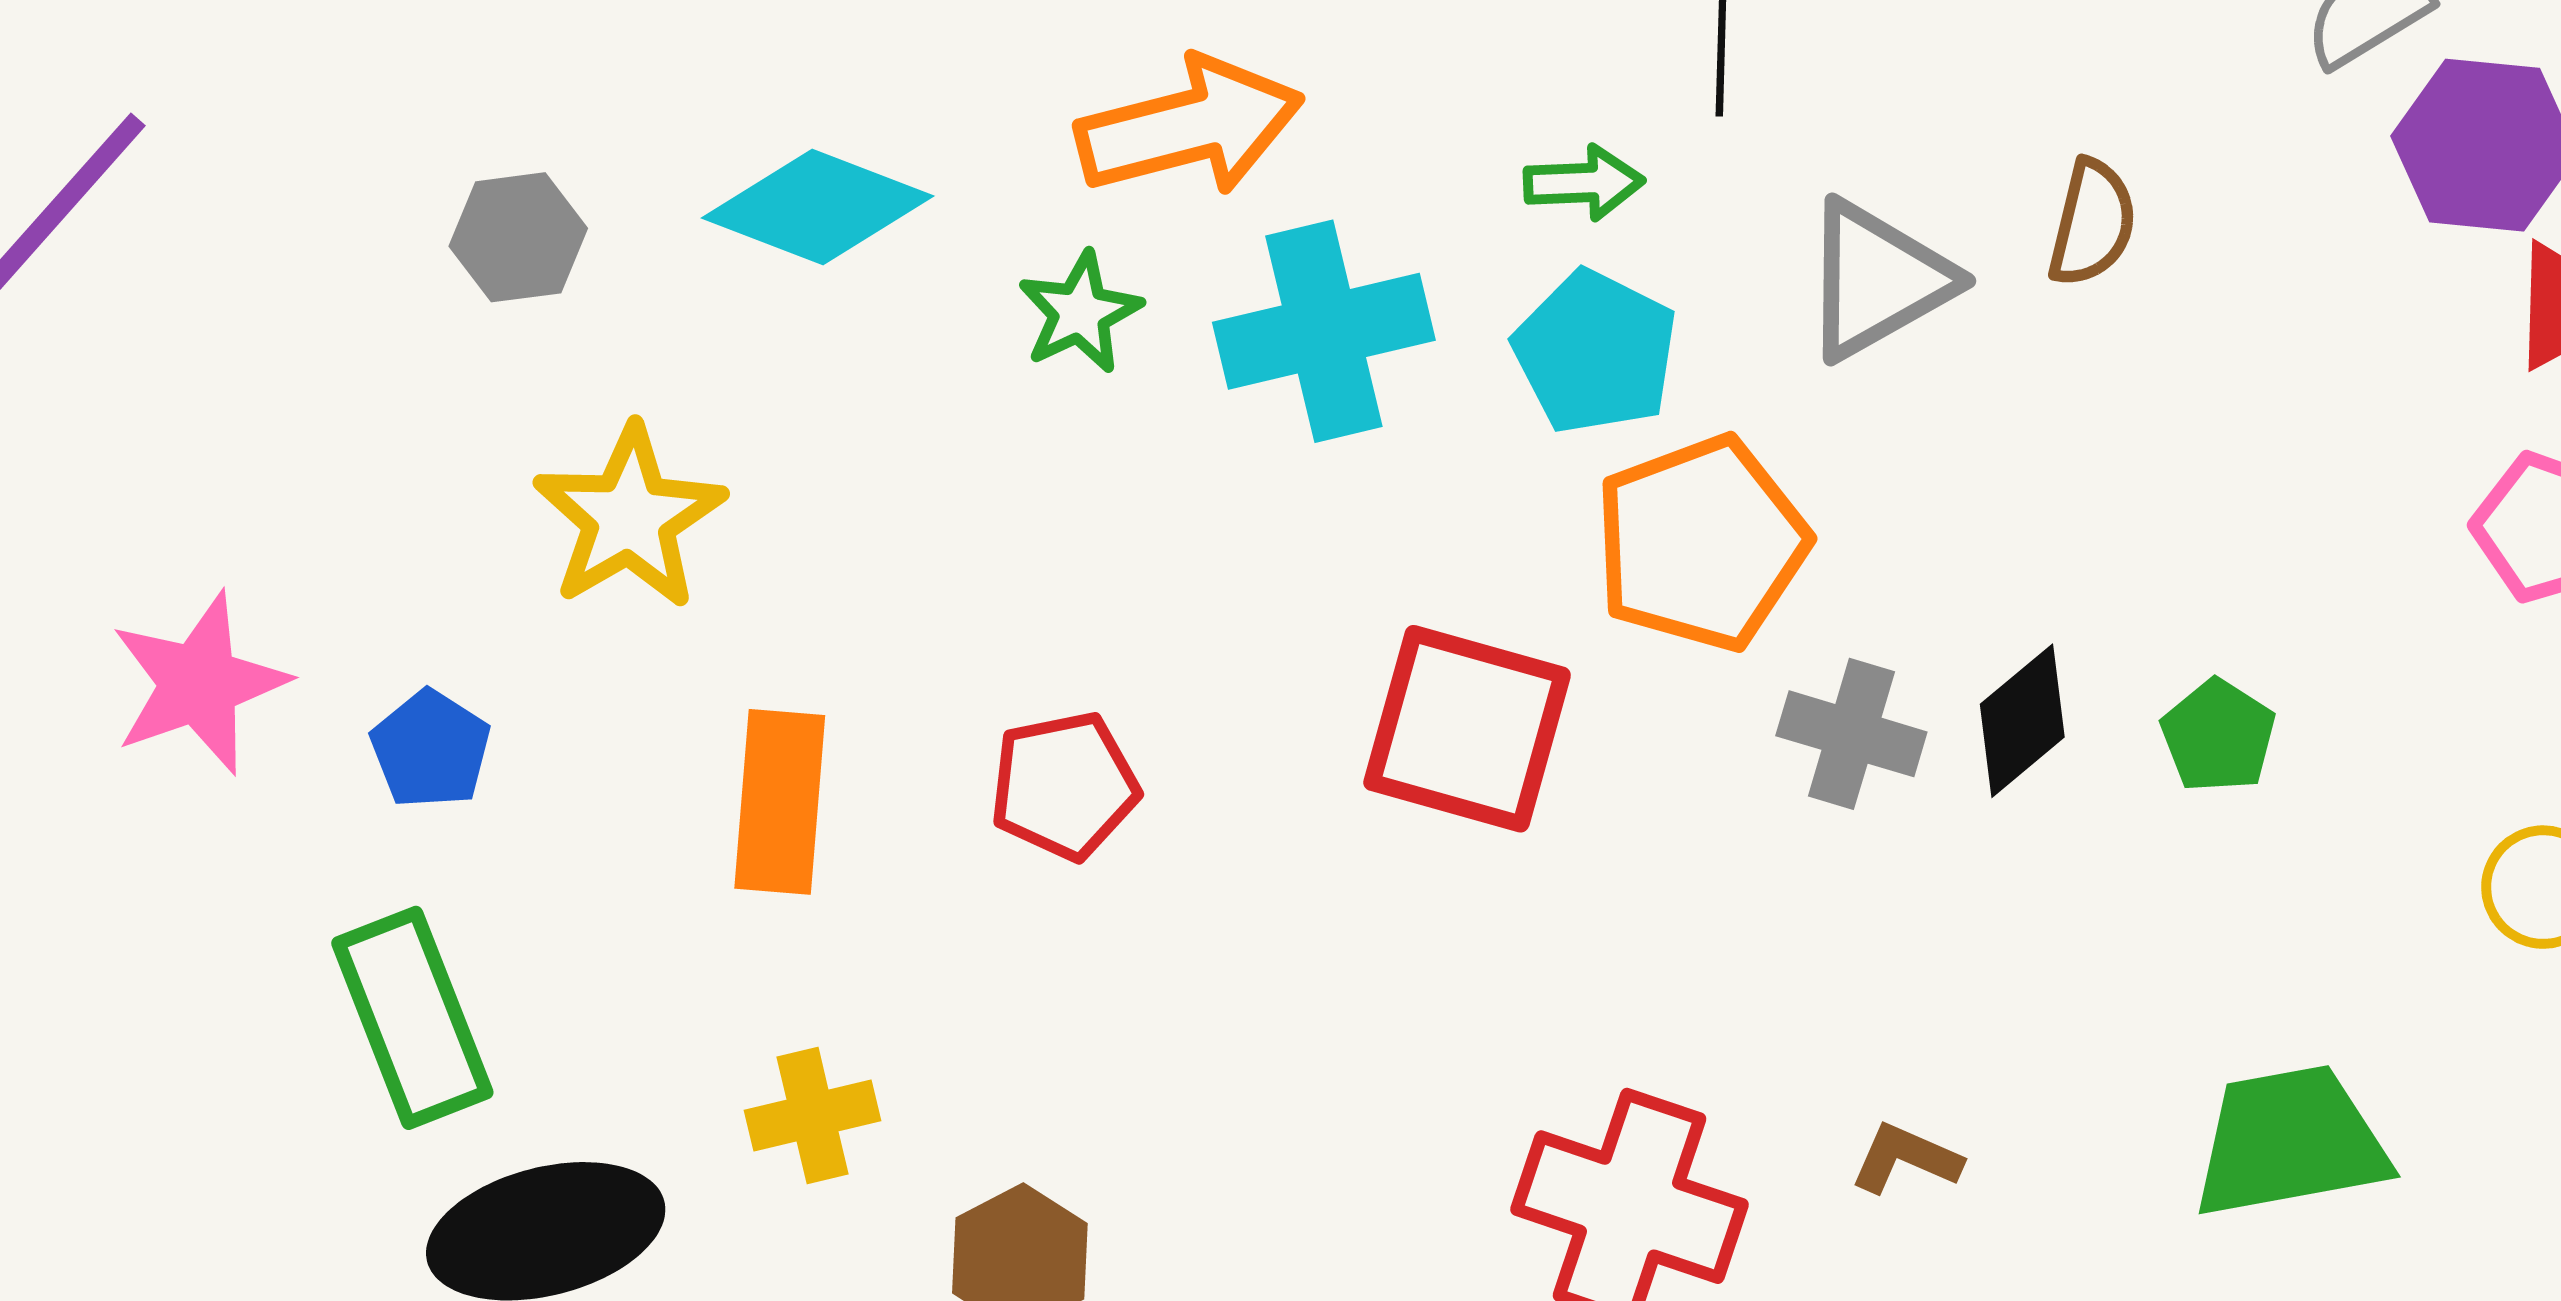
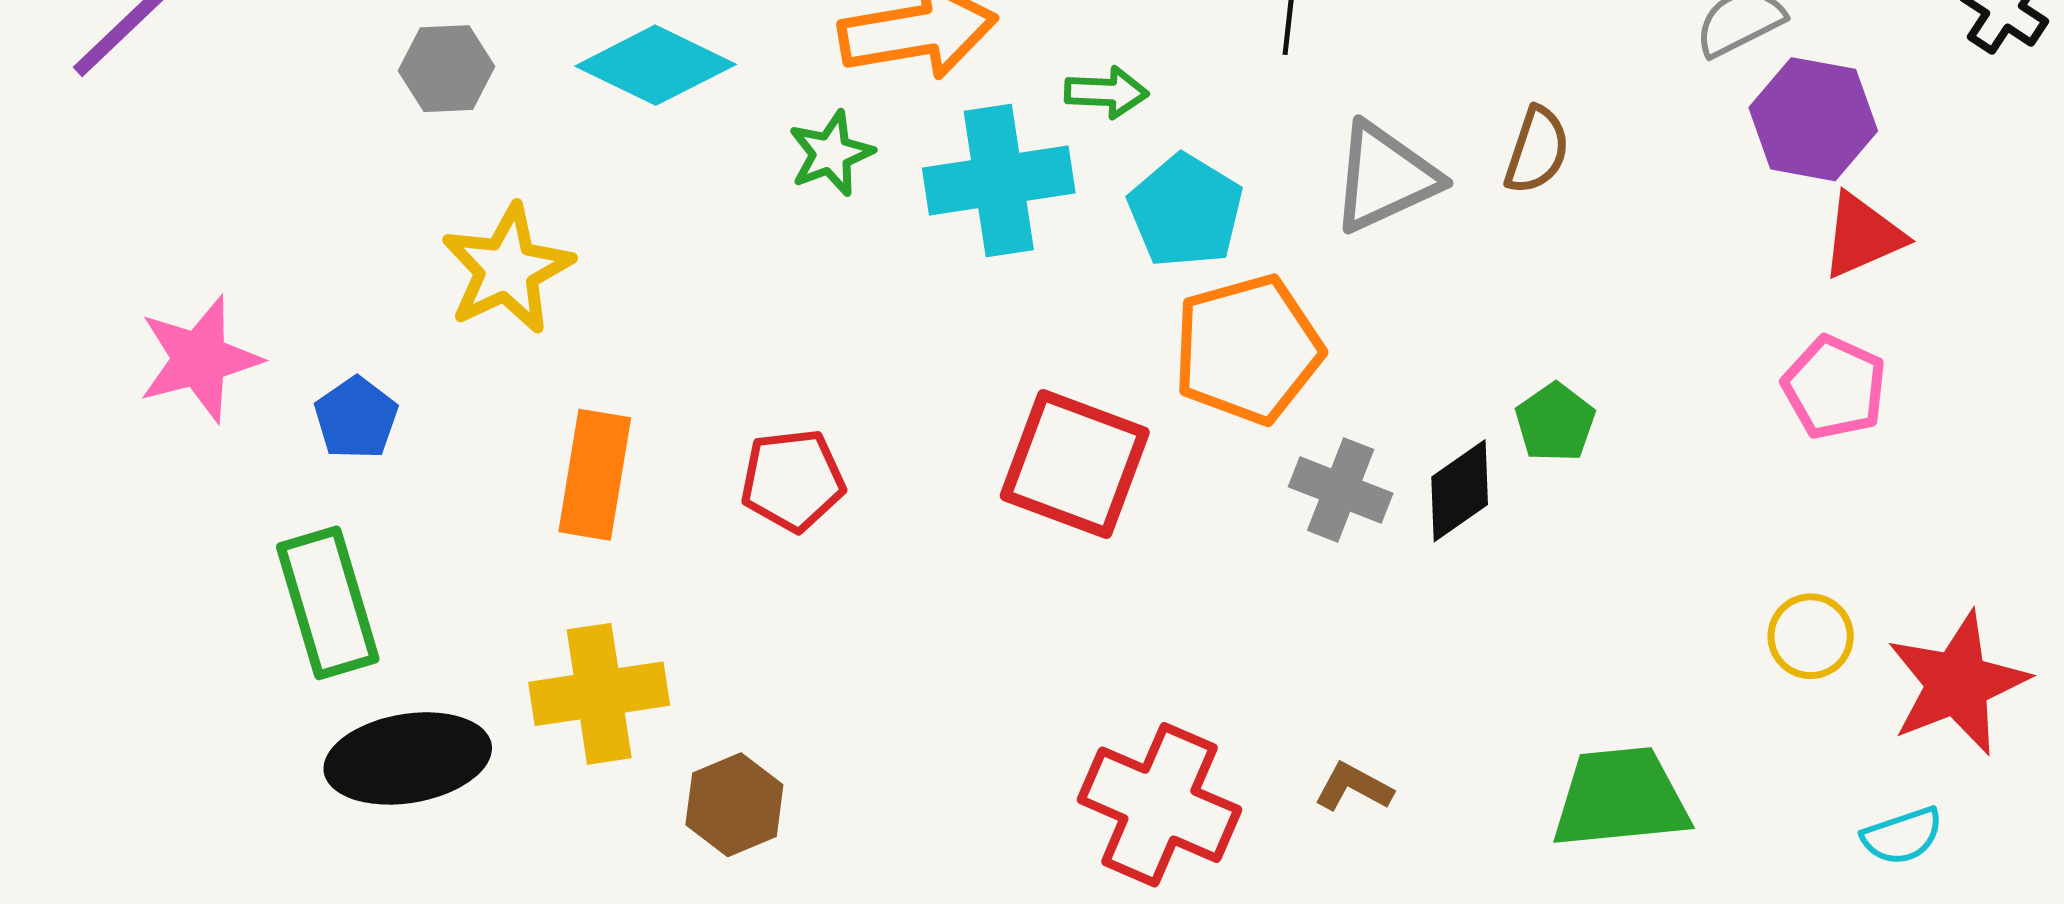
green arrow: (1584, 183) -> (1106, 92), moved
green pentagon: (2218, 736) -> (1555, 422), moved
yellow cross: (813, 1116) -> (599, 694), size x1.5

